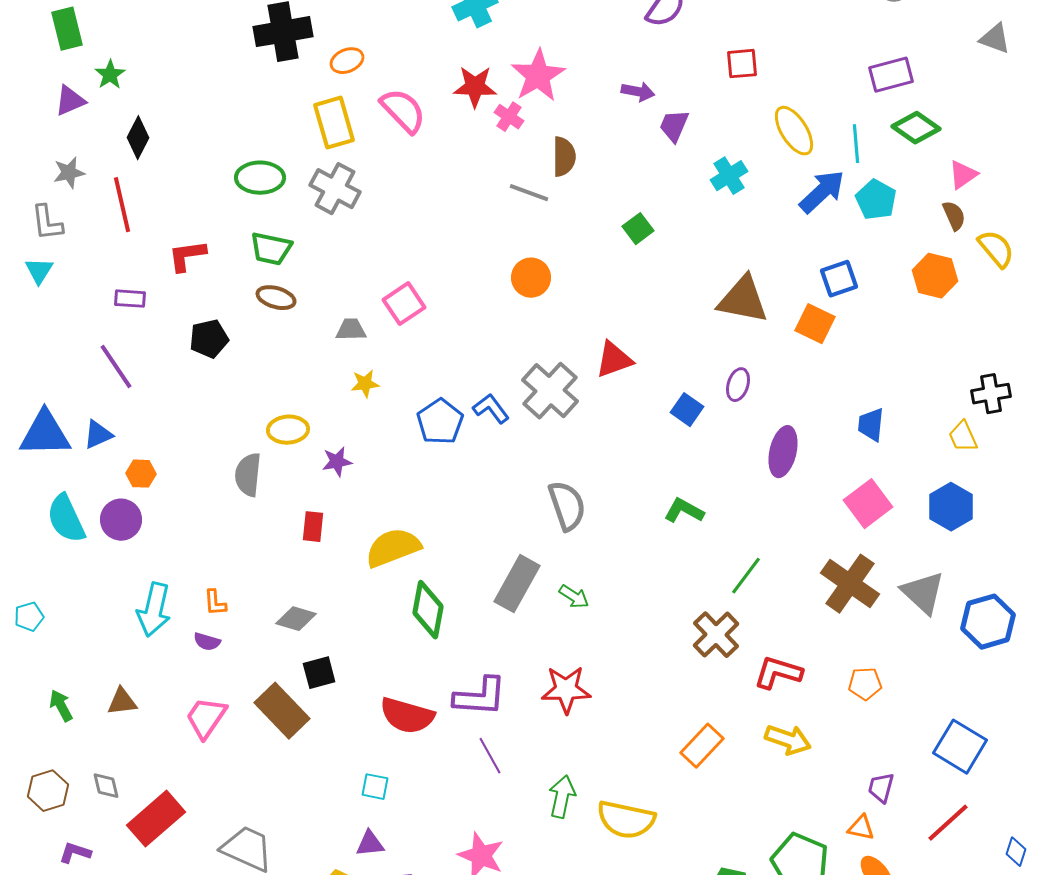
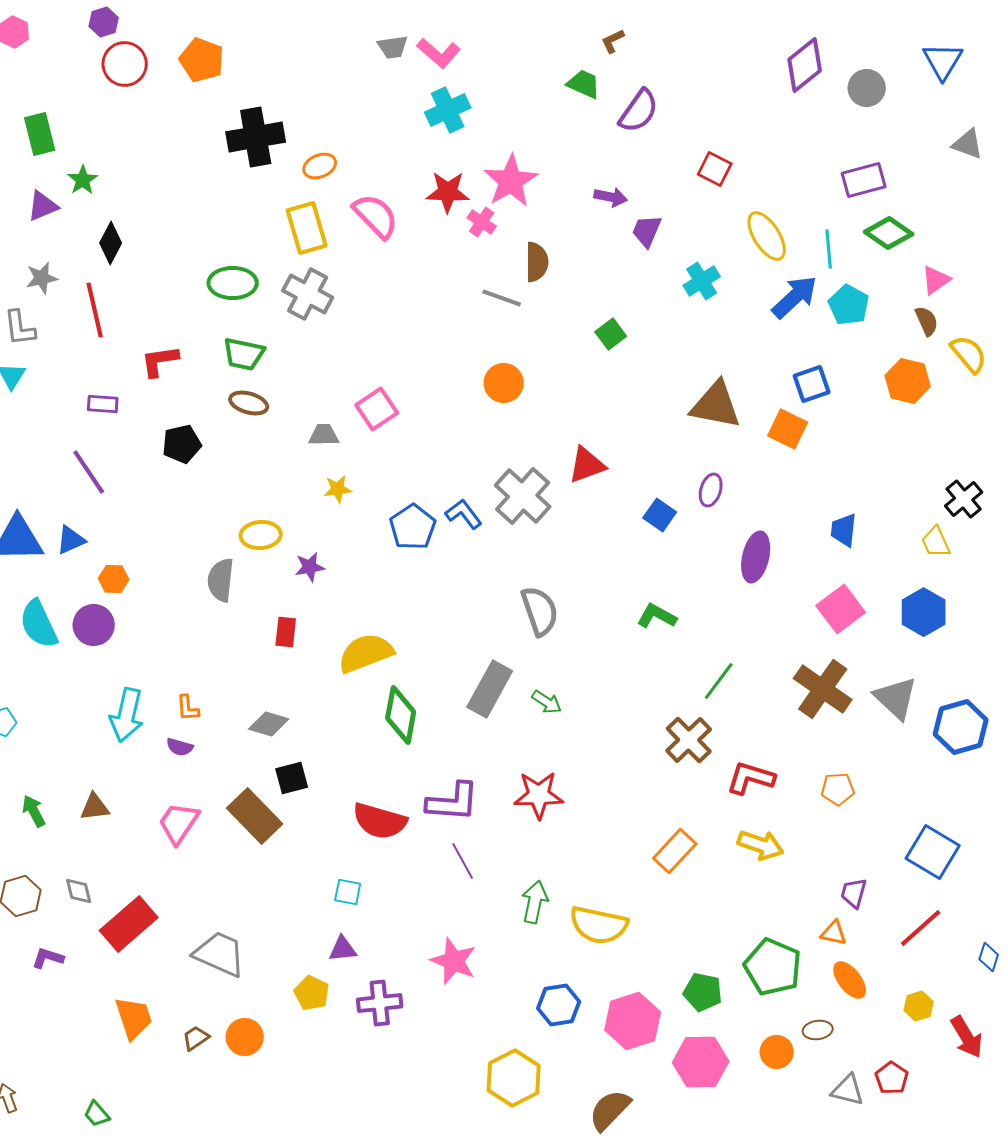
red square: (742, 64) -> (715, 169), turned 32
black cross: (991, 394) -> (964, 499), turned -30

